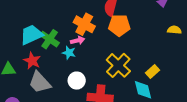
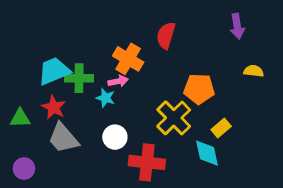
orange pentagon: (119, 25) -> (199, 89), moved
green cross: (50, 39) -> (79, 78), turned -36

